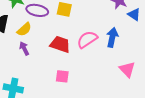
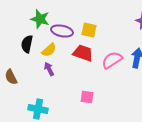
red trapezoid: (60, 44) -> (83, 53), moved

